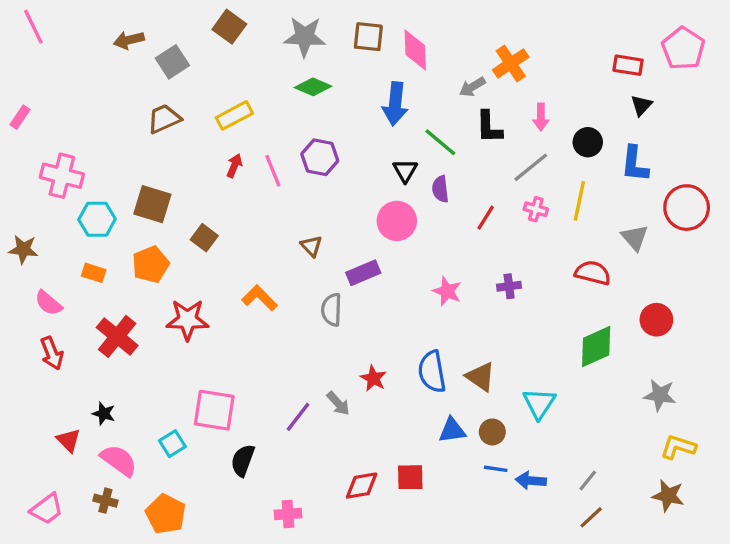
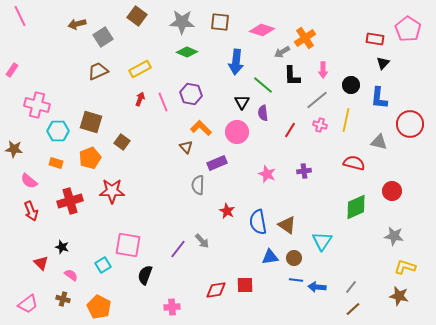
pink diamond: (415, 50) -> (262, 30), moved, turned -70
gray triangle: (635, 238) -> (379, 142), turned -36
orange L-shape: (259, 298) -> (201, 128), moved
red cross: (117, 336) -> (70, 201), turned 35
red star: (373, 378) -> (227, 211), moved
pink semicircle: (119, 460) -> (71, 275), size x0.6

